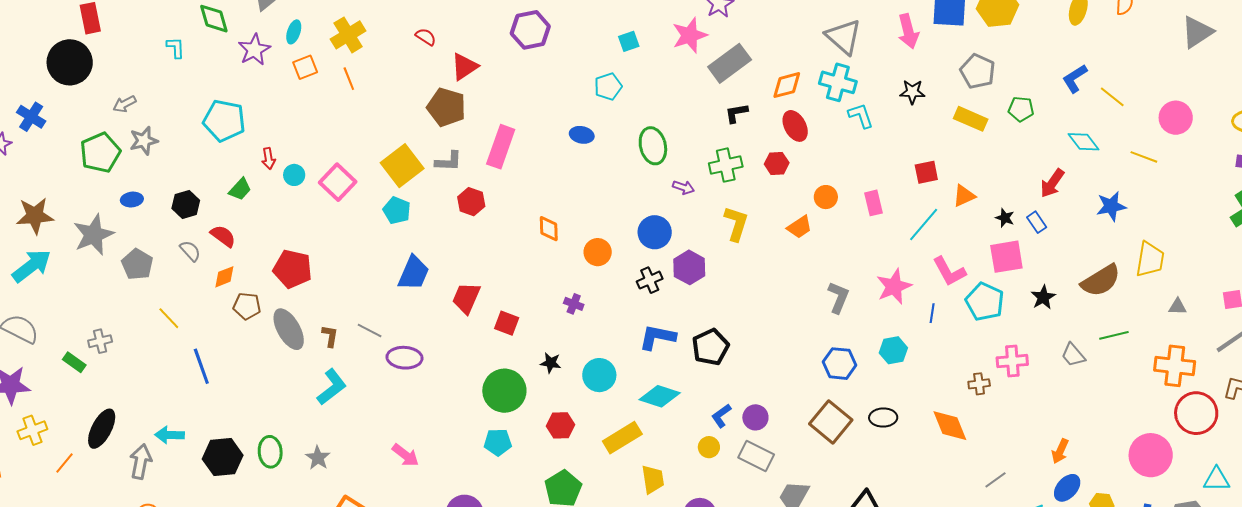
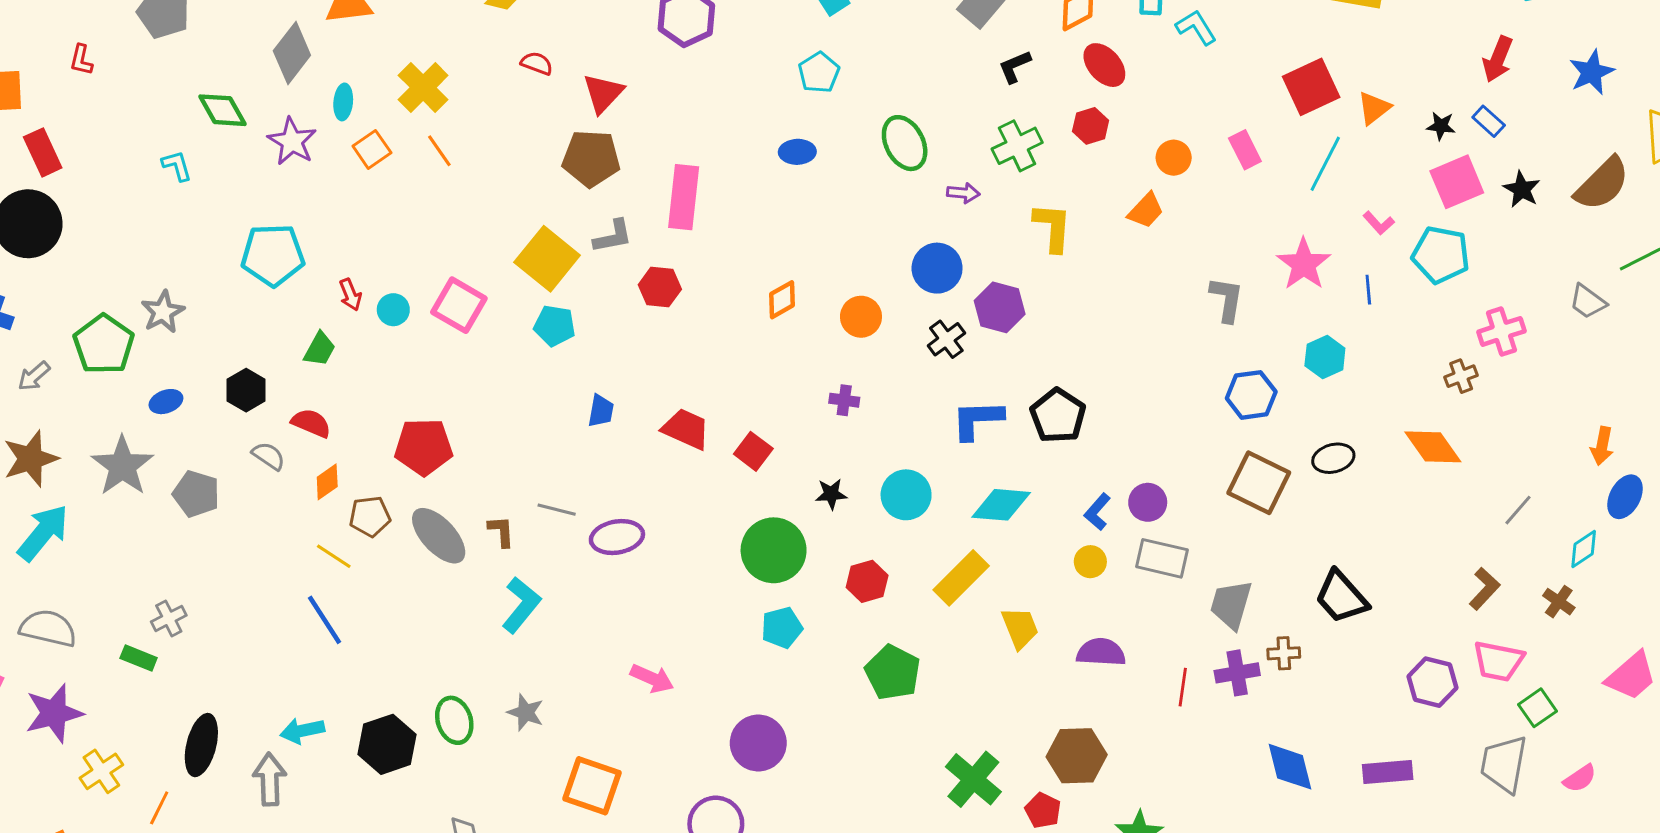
gray arrow: (125, 104) -> (34, 376), moved
red square: (926, 172) -> (1311, 87), size x1.5
orange diamond: (549, 229) -> (782, 300), turned 76
pink L-shape: (949, 271) -> (1379, 223), size x0.6
blue trapezoid: (414, 273) -> (601, 411), size x0.6
black star: (1043, 297) -> (1522, 189), moved
red trapezoid: (466, 298) -> (686, 429), turned 104
yellow line: (169, 318) -> (334, 556), moved
red square: (507, 323) -> (753, 451), turned 30

